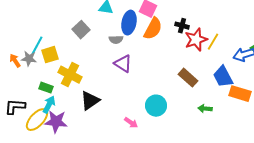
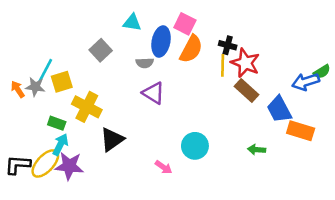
red star: (196, 40) -> (245, 63), turned -30
yellow line: (213, 42) -> (223, 65), moved, turned -30
brown rectangle: (188, 78) -> (246, 91), moved
black L-shape: (15, 107) -> (18, 165), moved

